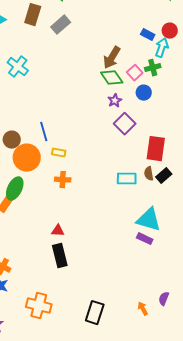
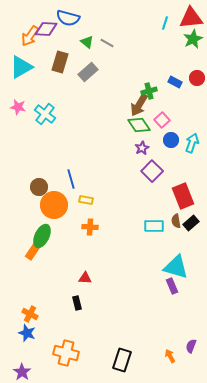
cyan arrow: (162, 48) -> (192, 143), moved
green cross: (153, 68) -> (149, 91), moved
red rectangle: (156, 149) -> (183, 196), turned -30
purple rectangle: (145, 239) -> (172, 286), turned 42
black rectangle: (60, 256) -> (77, 303), moved, size x0.6

